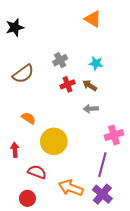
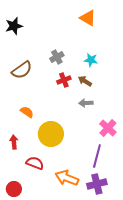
pink cross: (114, 135) -> (108, 128), turned -30
purple cross: (102, 194) -> (97, 184), turned 36
red circle: (27, 198) -> (14, 189), moved

